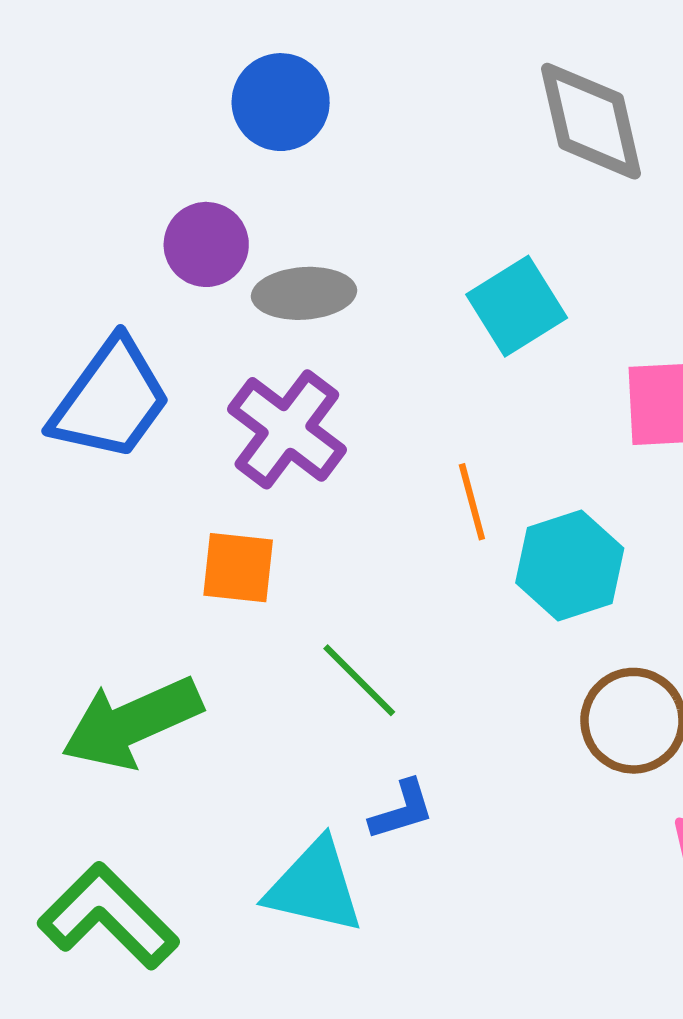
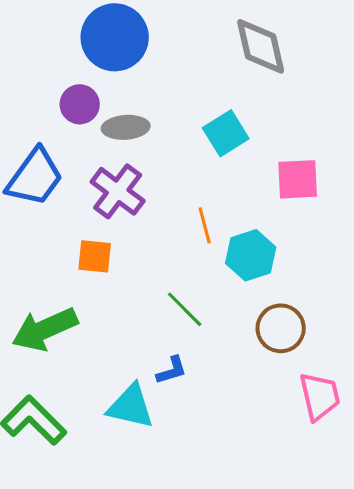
blue circle: (281, 102) -> (115, 37), size x1.5
green line: (359, 680) -> (185, 309), moved

